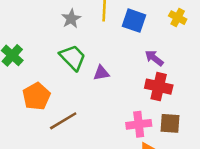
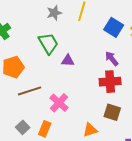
blue square: (134, 21) -> (114, 27), moved
red cross: (159, 87) -> (110, 82), turned -30
pink cross: (139, 124) -> (59, 103), moved, turned 36

